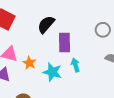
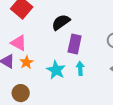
orange star: (29, 63) -> (26, 62), moved

